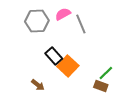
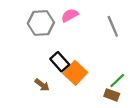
gray line: (81, 24) -> (113, 26), moved
brown arrow: (38, 85) -> (42, 85), moved

